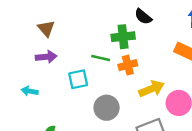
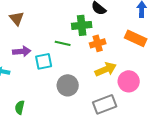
purple arrow: (46, 57) -> (22, 51), moved
orange cross: (128, 65) -> (98, 43), moved

